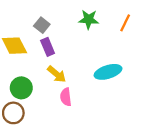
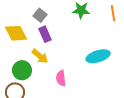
orange line: (125, 23) -> (113, 13), turned -35
yellow arrow: (57, 74) -> (40, 56), moved

